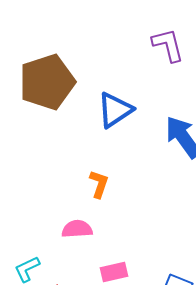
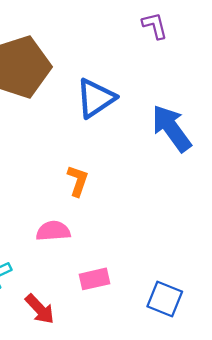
purple L-shape: (168, 45) -> (155, 26), size x0.7

